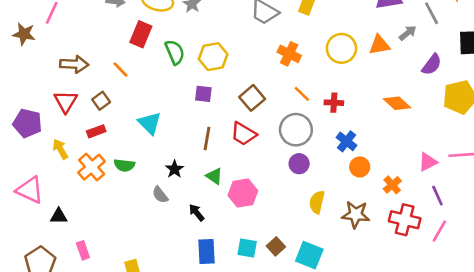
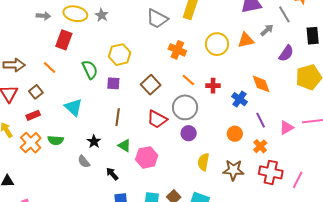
green semicircle: (175, 52) -> (90, 70), moved
orange diamond: (397, 103) -> (261, 84), turned 30
red trapezoid: (244, 134) -> (157, 119), moved
blue cross: (346, 141) -> (239, 99), moved
purple line: (437, 196) -> (261, 120), moved

